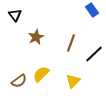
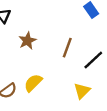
yellow triangle: (73, 81) -> (82, 91), moved

